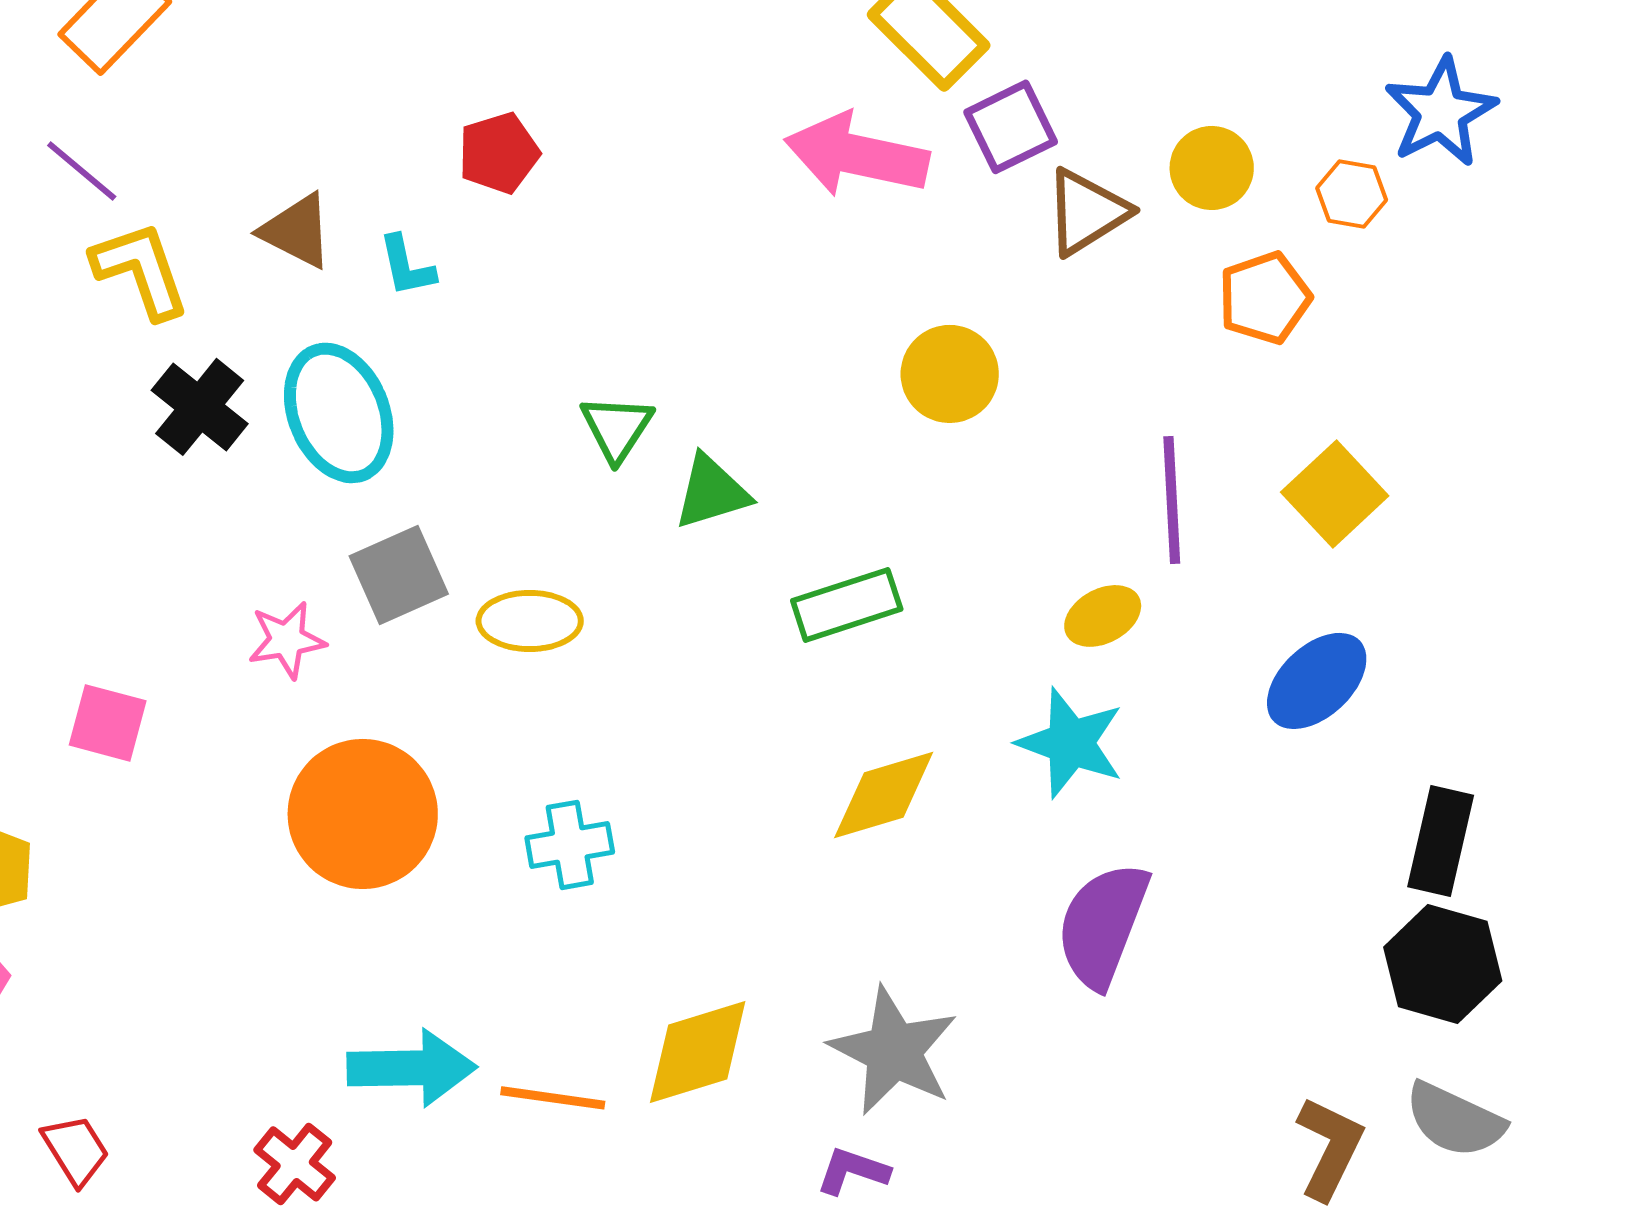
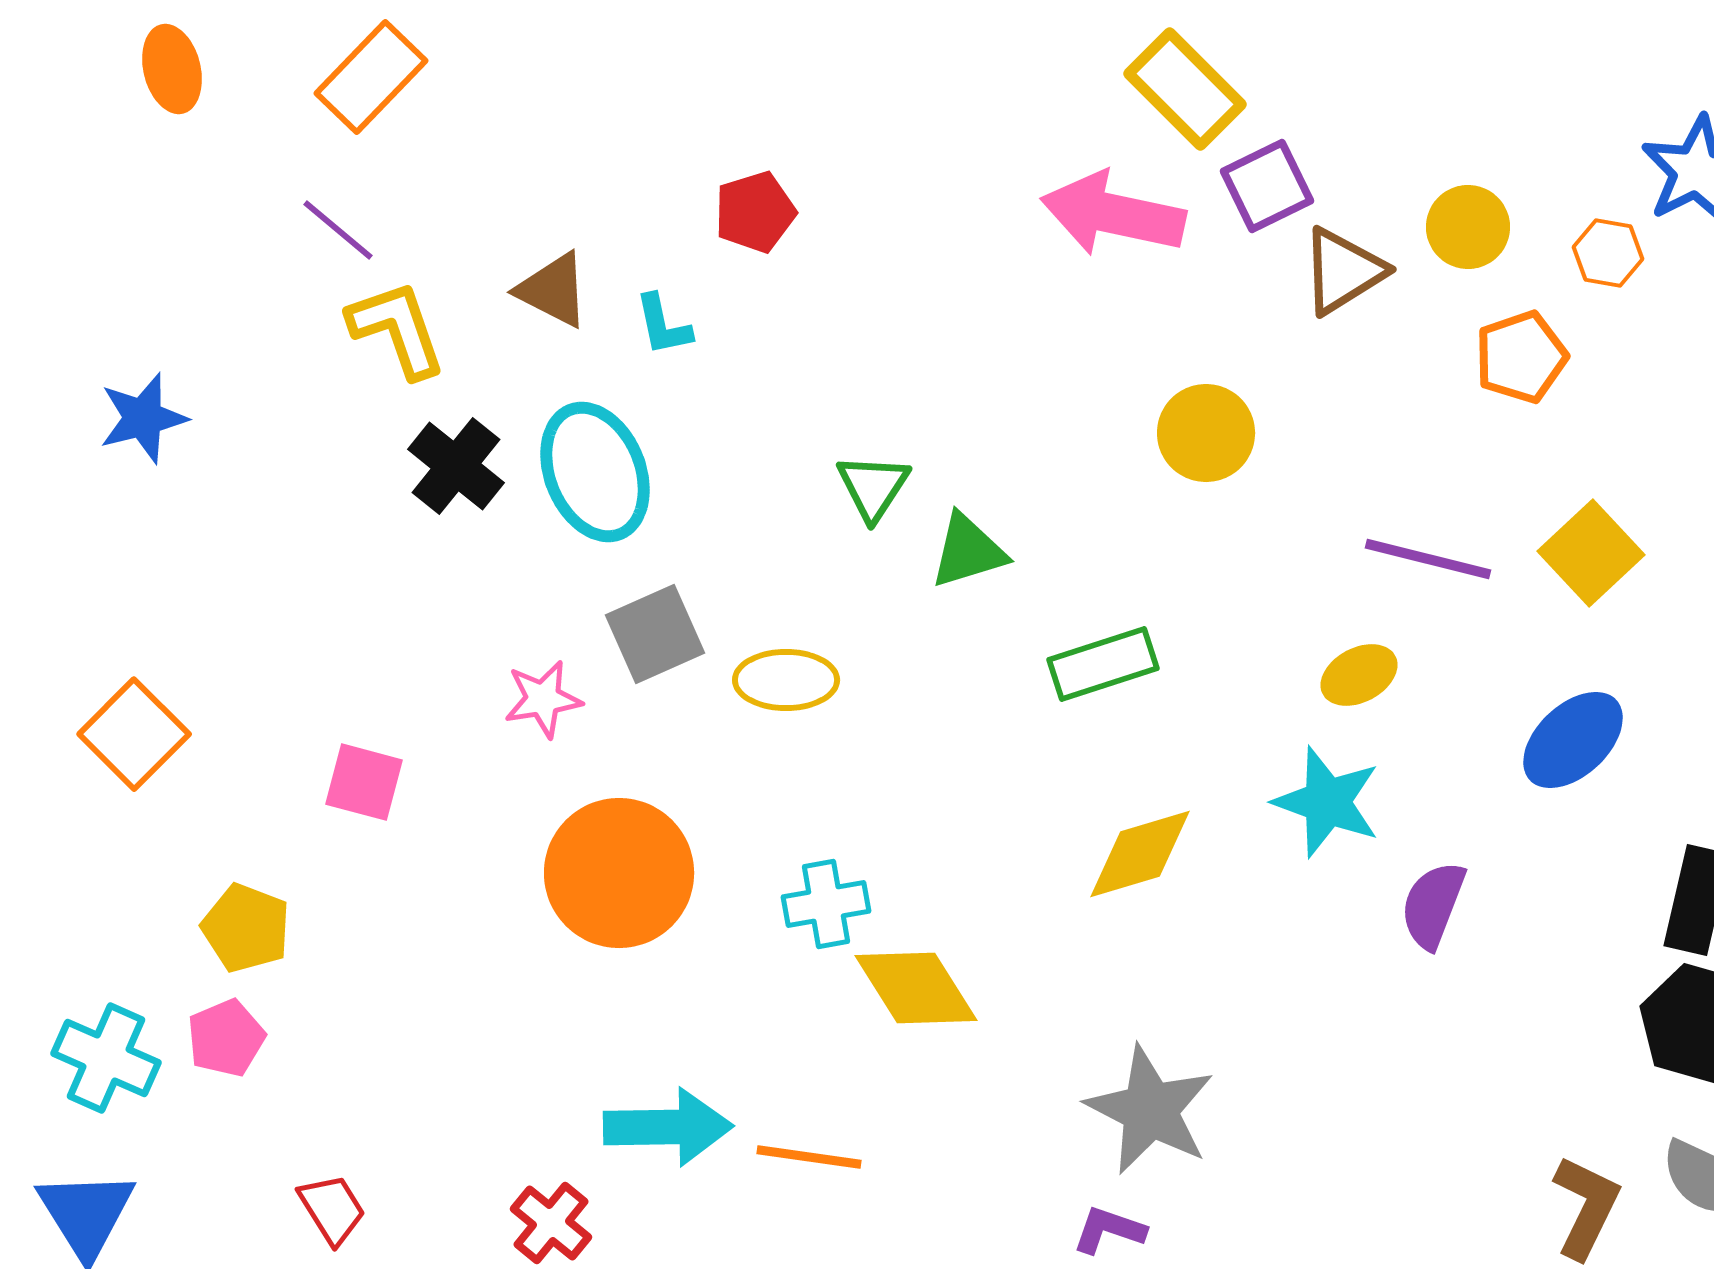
purple line: (1172, 500) -> (1428, 559), turned -73
purple semicircle: (1103, 925) -> (1433, 905), moved, size x0.7
yellow diamond: (698, 1052) -> (916, 988), moved, turned 75

